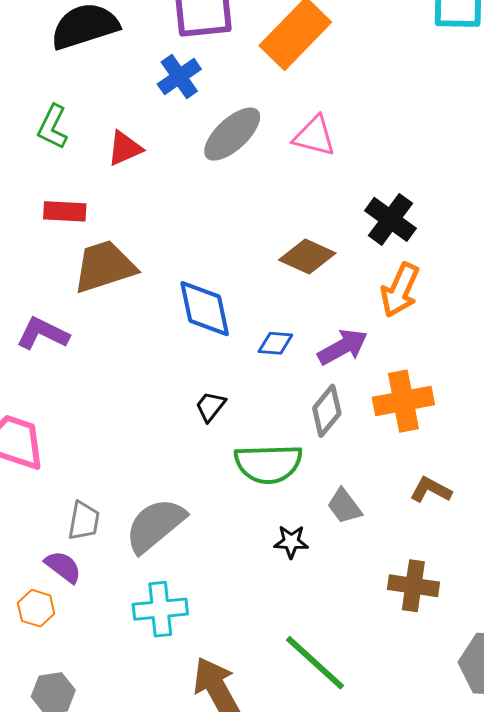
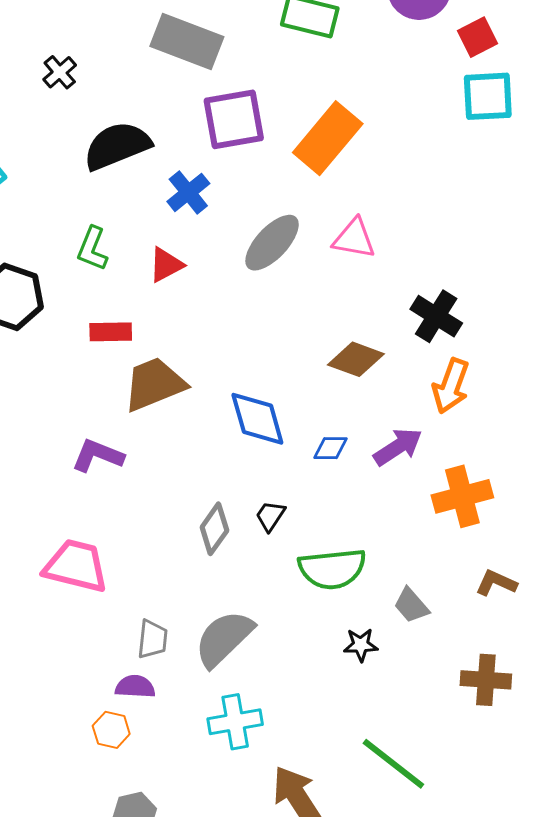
blue cross: (179, 77) -> (188, 192), moved
gray diamond: (327, 411) -> (214, 529), moved
purple semicircle: (63, 567) -> (135, 687), turned -30

